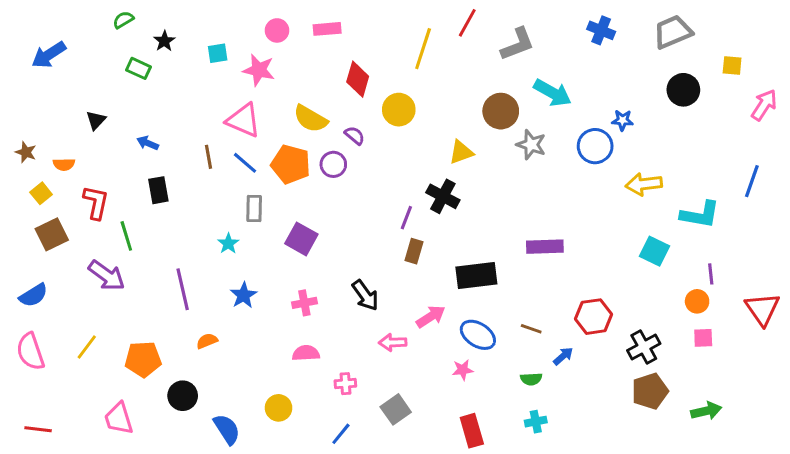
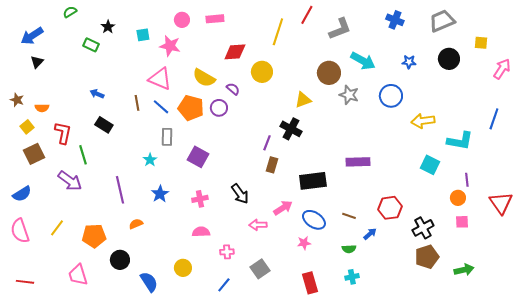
green semicircle: (123, 20) -> (70, 12), moved
red diamond: (358, 79) -> (235, 52), turned 70
black triangle: (96, 120) -> (37, 62), moved
blue star: (622, 120) -> (409, 62), moved
black rectangle: (158, 190) -> (104, 125), turned -48

